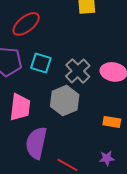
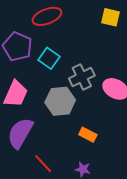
orange rectangle: (112, 122) -> (88, 135), moved

